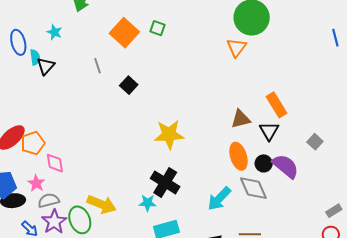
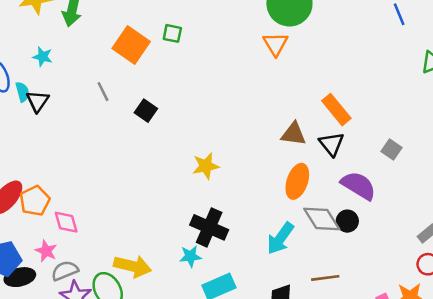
brown triangle: (241, 119) -> (293, 134), turned 30
yellow star: (169, 134) -> (206, 166), size x0.7
orange ellipse: (238, 156) -> (297, 181), turned 44
black circle: (264, 163) -> (347, 221), moved

